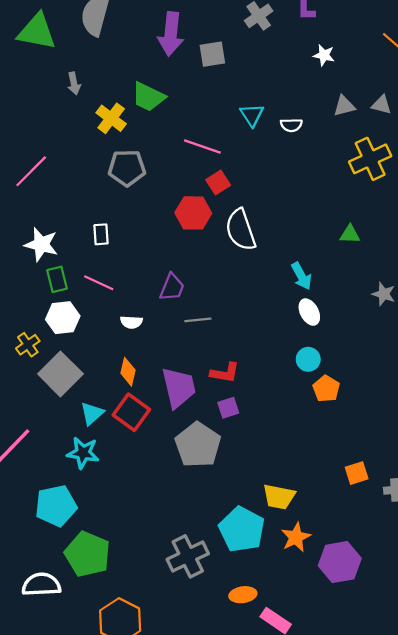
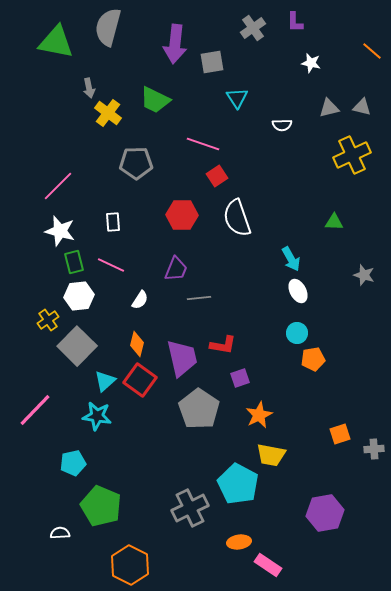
cyan triangle: (252, 115) -> (237, 98), moved
yellow cross: (111, 118) -> (108, 113), moved
pink line: (31, 171) -> (58, 186), moved
red hexagon: (193, 213) -> (182, 215), moved
white semicircle: (131, 322) -> (140, 300), turned -60
orange pentagon: (326, 389) -> (313, 359), turned 30
purple square: (228, 408) -> (240, 378), moved
cyan pentagon: (56, 506) -> (73, 463), size x0.7
orange star: (296, 537) -> (259, 415), moved
white semicircle: (41, 585) -> (60, 533), size x0.6

